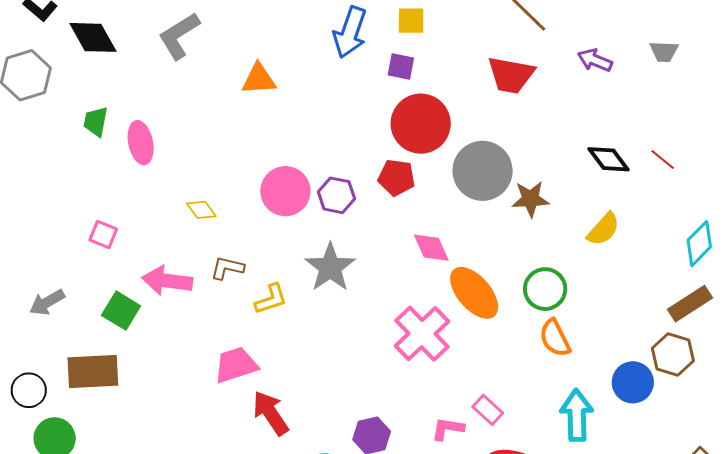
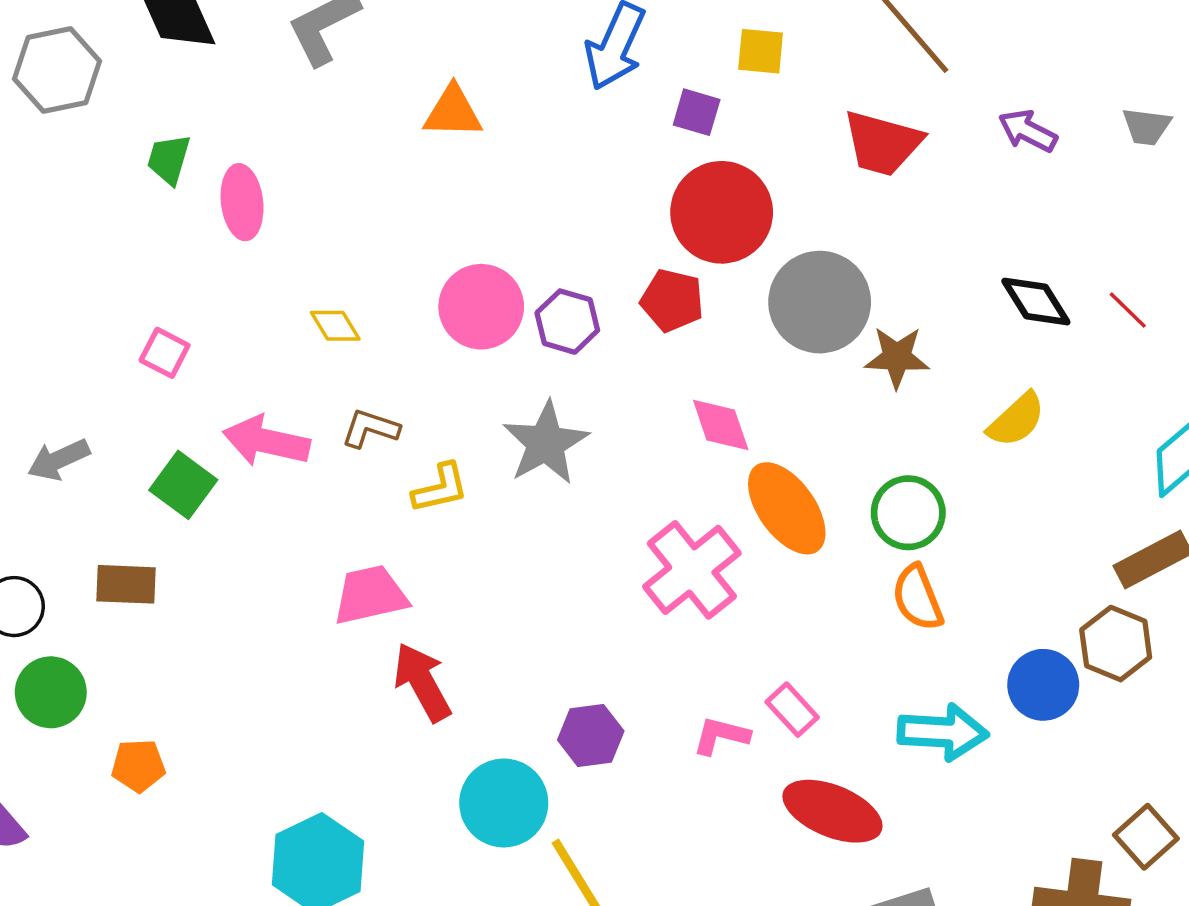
yellow square: (411, 21) -> (761, 51), moved
brown rectangle: (93, 371) -> (126, 584), size x0.7
cyan arrow: (577, 415) -> (943, 732), turned 90

